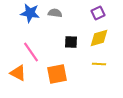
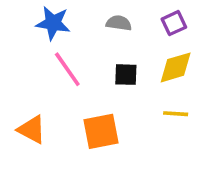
gray semicircle: (55, 13) -> (119, 23), moved
pink line: (31, 52) -> (67, 69), moved

